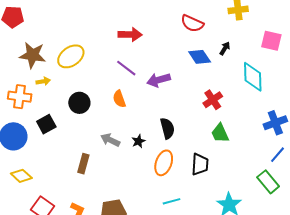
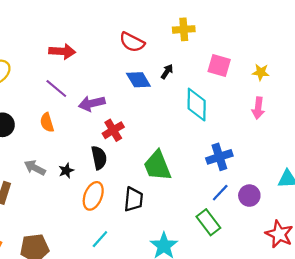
red cross: (213, 100) -> (113, 130), moved
green trapezoid: (220, 133) -> (157, 166), size x1.4
cyan line: (171, 201) -> (100, 239), turned -36

